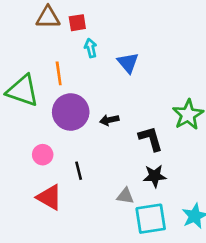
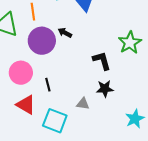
black arrow: (109, 120) -> (65, 33), moved, turned 40
pink circle: (43, 155) -> (21, 73), size x1.5
cyan square: (151, 219) -> (55, 121), moved, turned 30

